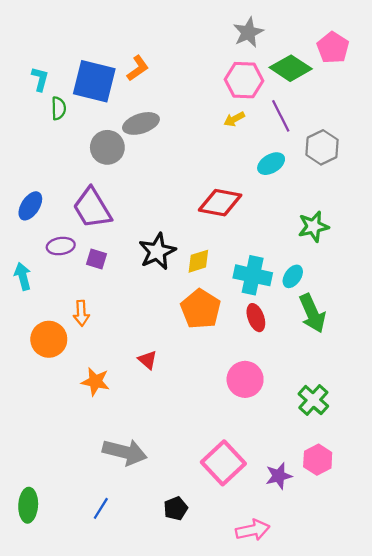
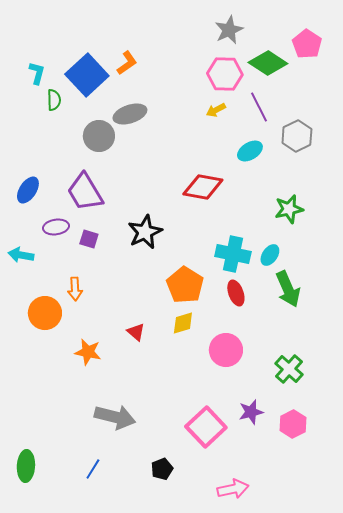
blue square: (94, 81) -> (87, 75), turned 33
yellow diamond: (198, 261) -> (183, 323), moved
cyan arrow: (23, 276) -> (21, 255), turned -65
purple star: (279, 476) -> (251, 412), moved

